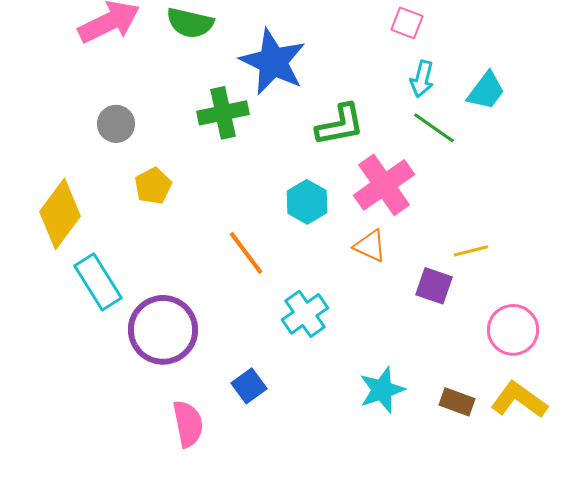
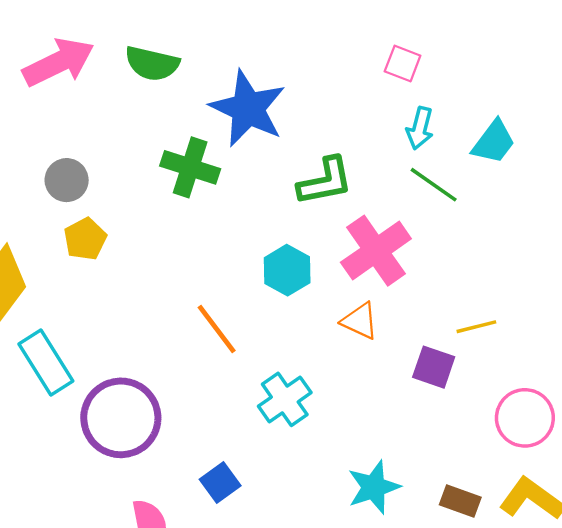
green cross: (223, 113) -> (190, 167), turned 30
yellow pentagon: (153, 186) -> (85, 239), moved

